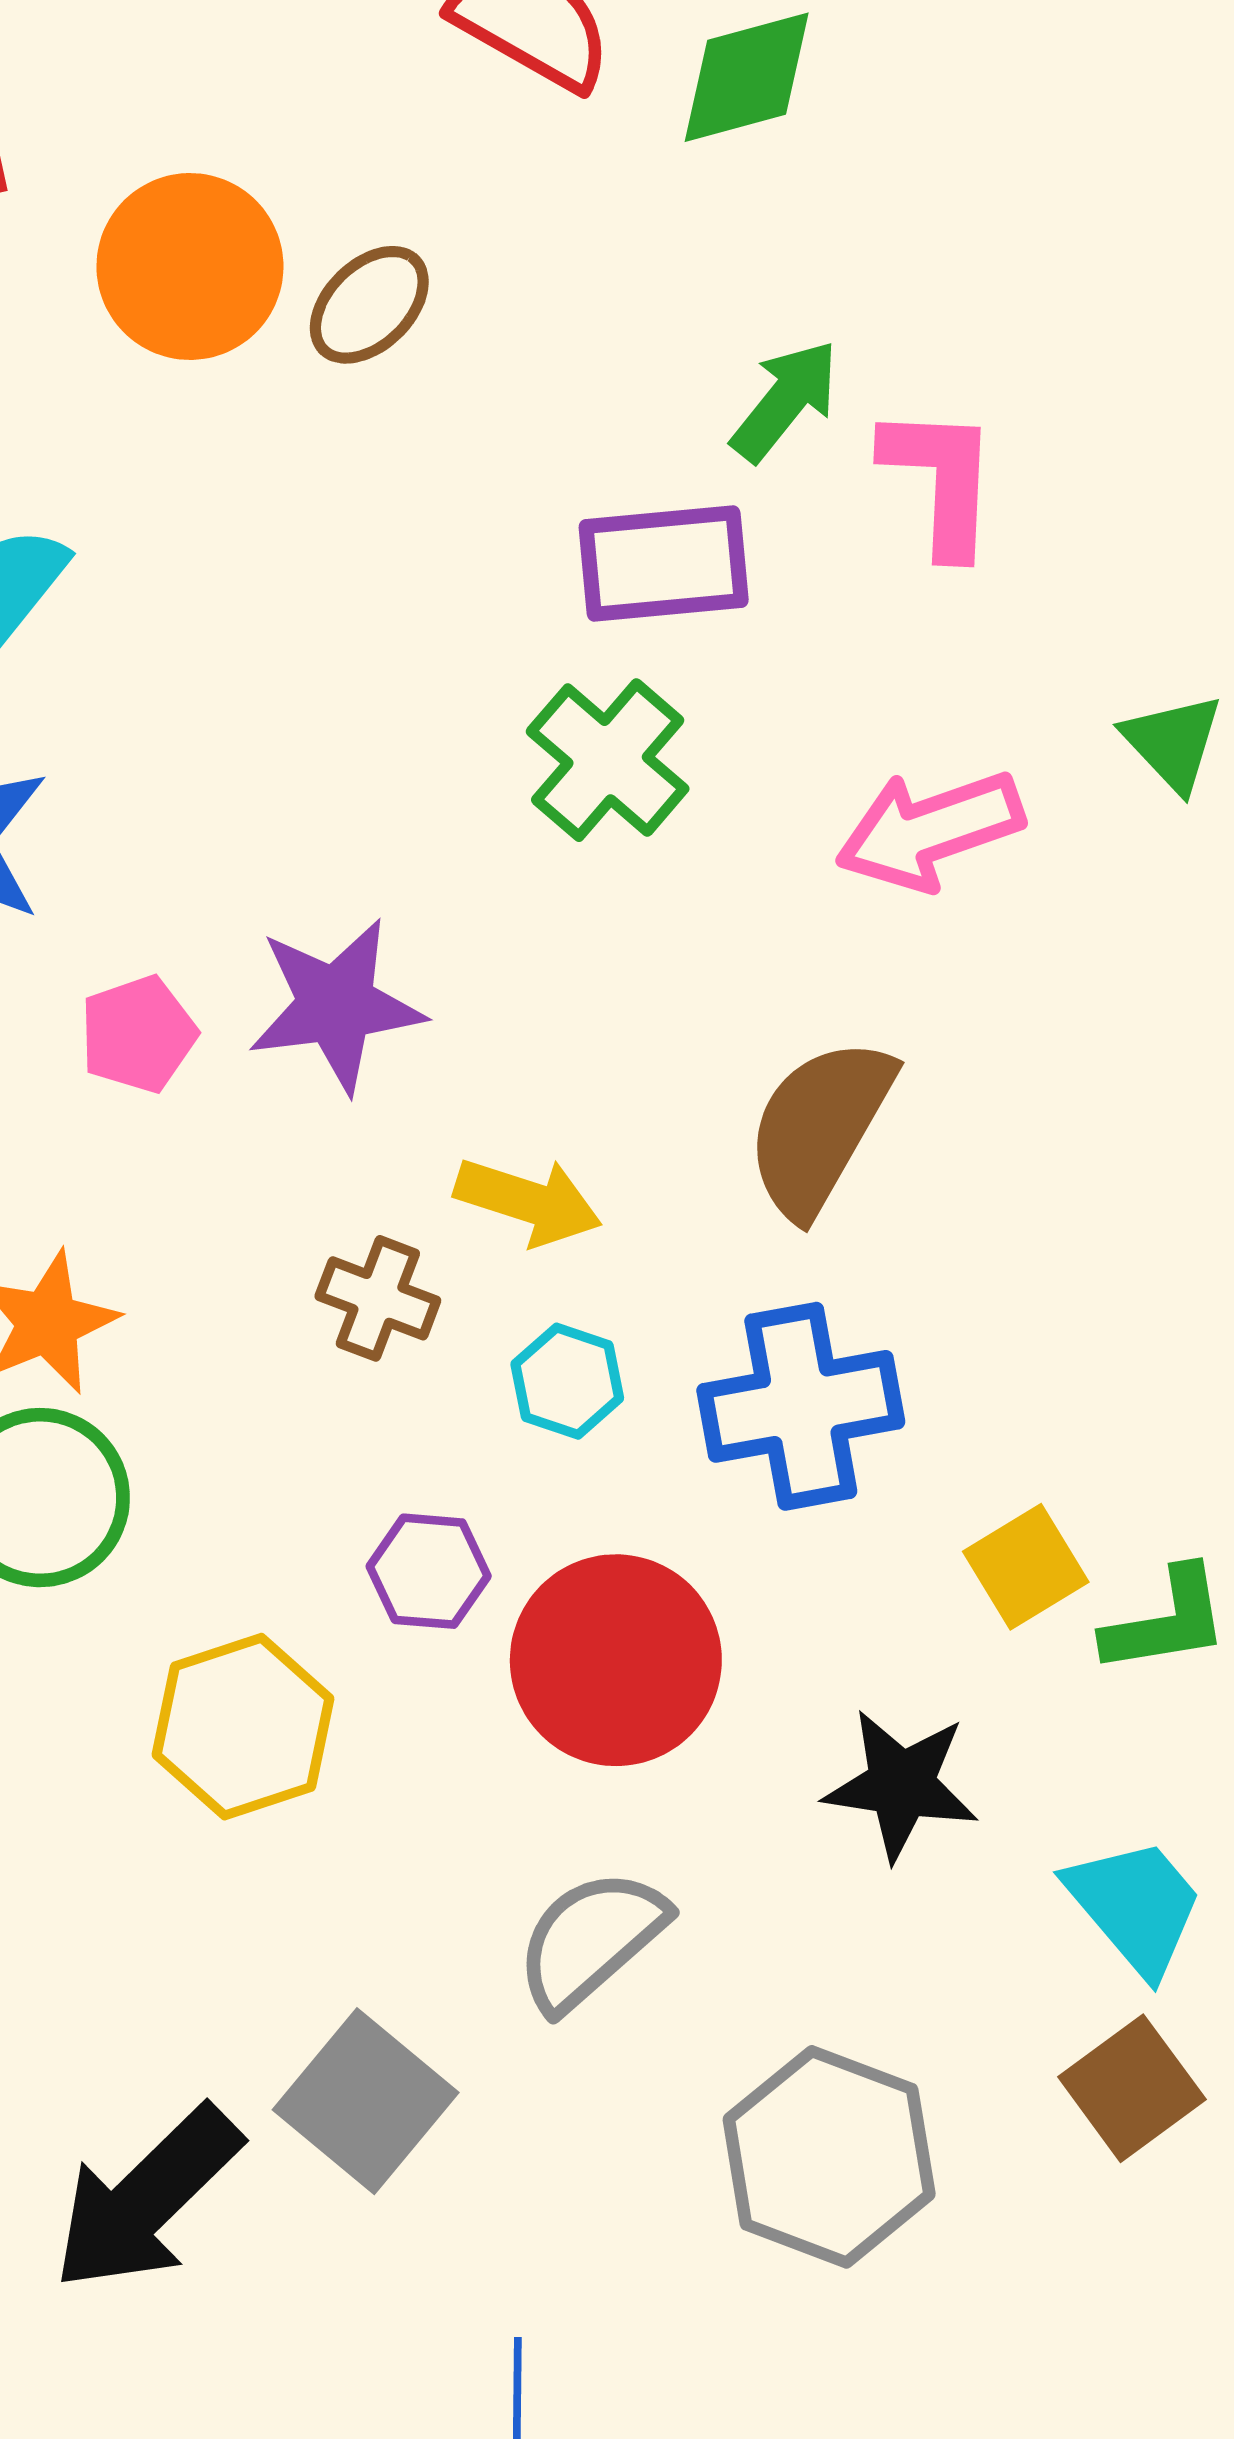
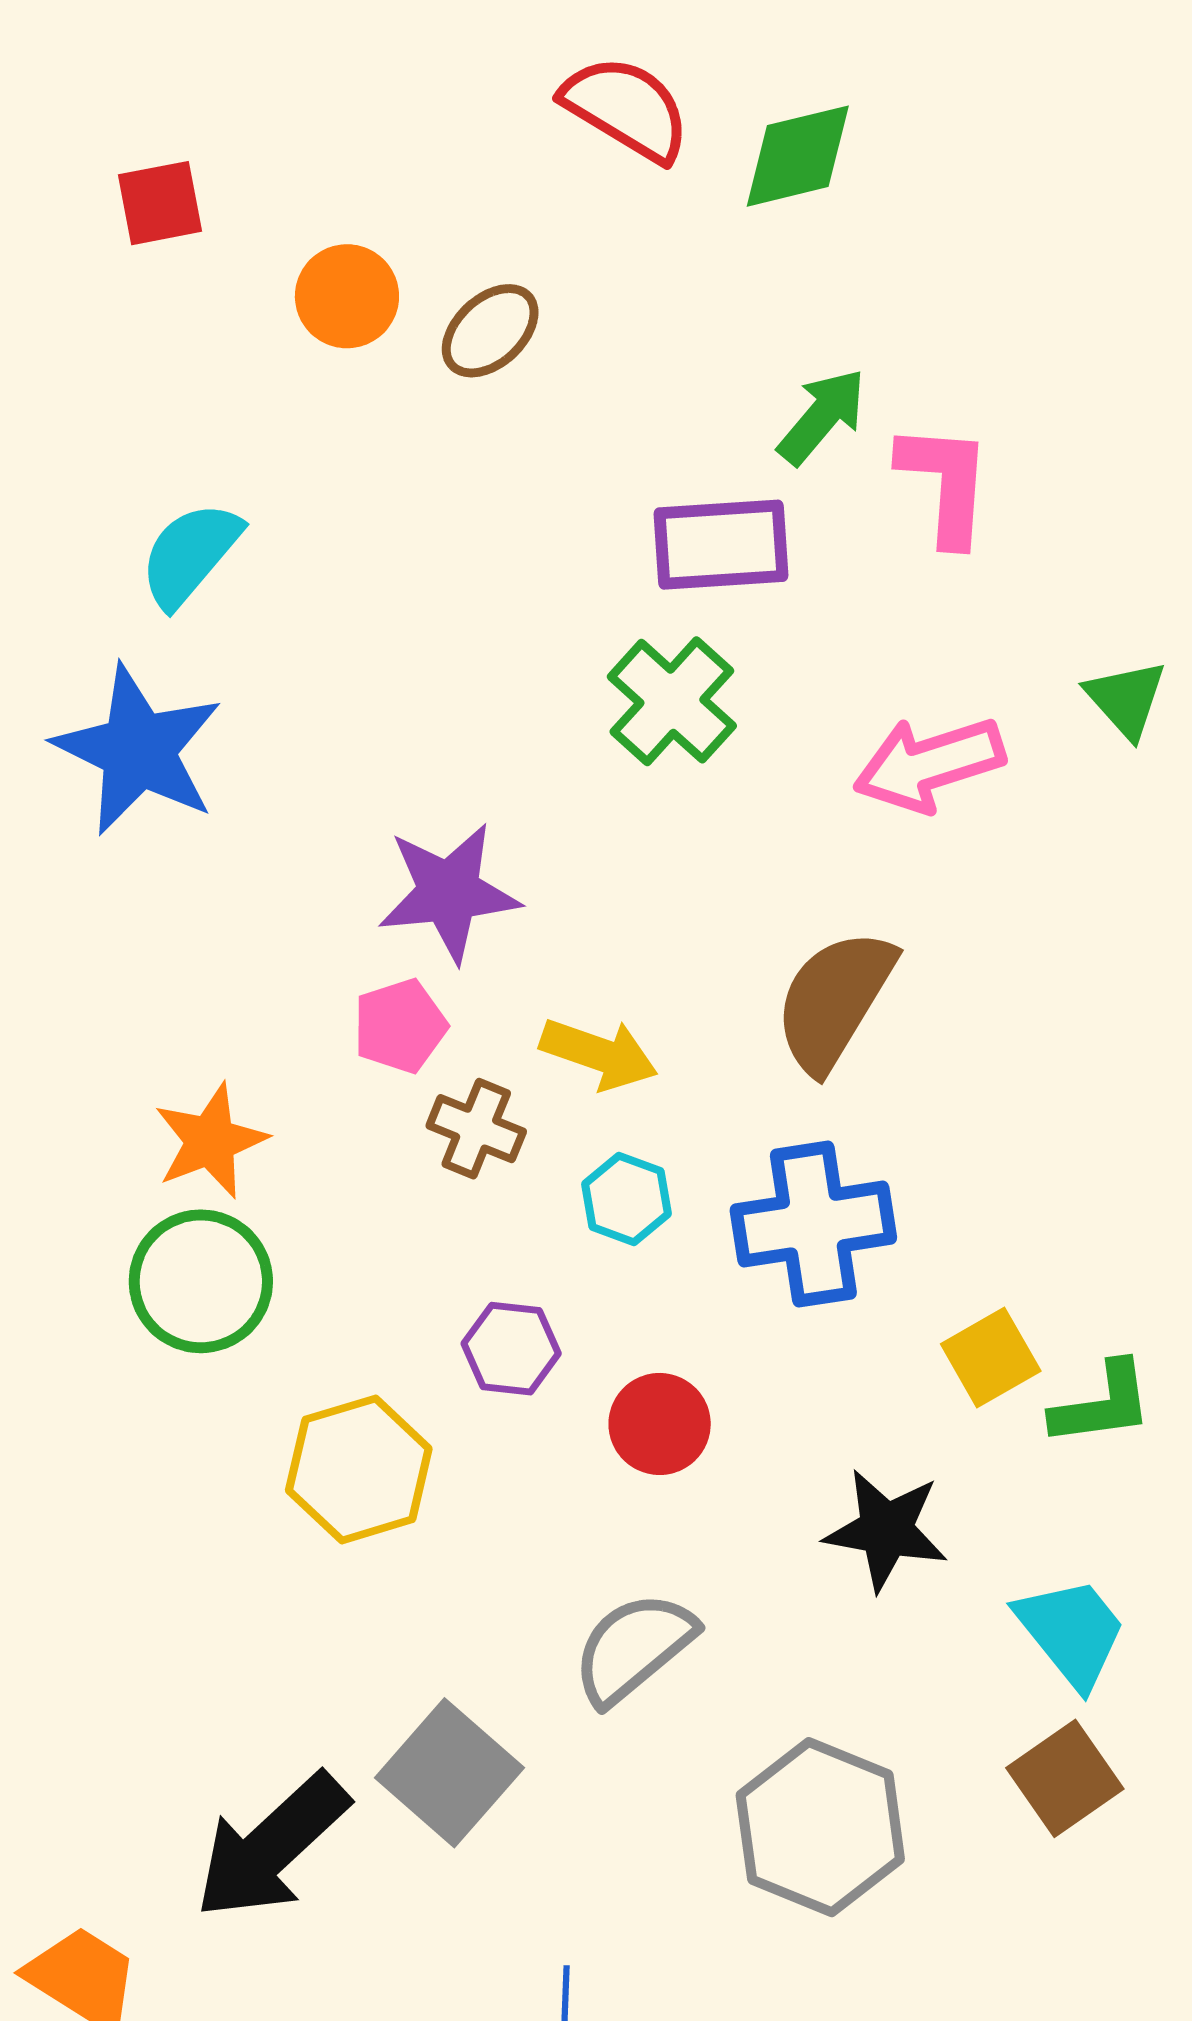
orange circle: (190, 266) -> (347, 296), size x0.7
pink pentagon: (138, 1034) -> (400, 1026), moved
red circle: (616, 1660) -> (660, 1424), size x0.6

